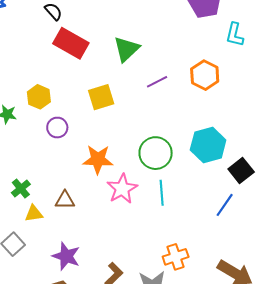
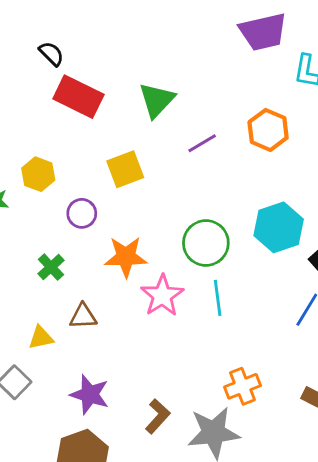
purple circle: (57, 128) -> (82, 213), moved
green cross: (21, 188) -> (51, 267), moved

